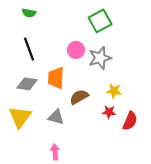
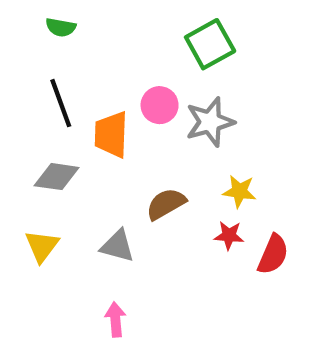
orange trapezoid: (56, 78) -> (111, 135), moved
yellow triangle: (20, 117) -> (42, 246), size x0.7

